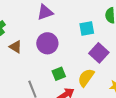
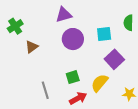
purple circle: (47, 43) -> (73, 39), moved
brown triangle: (16, 47) -> (32, 47), turned 48

